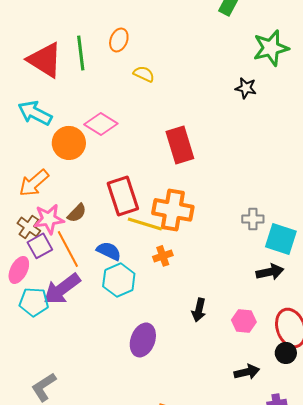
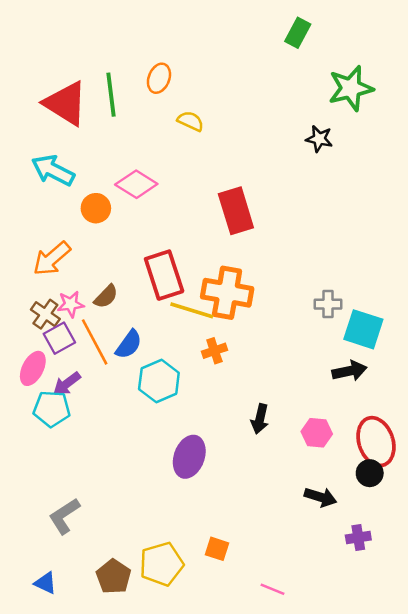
orange circle: (69, 143) -> (96, 208), size x0.7
pink star: (49, 219) -> (71, 304), size x0.7
blue semicircle: (109, 251) -> (129, 344), moved, turned 100
purple arrow: (62, 289) -> (67, 384), moved, size x0.6
black arrow: (247, 372) -> (320, 497), turned 30

